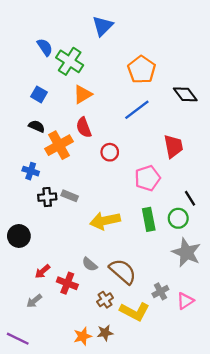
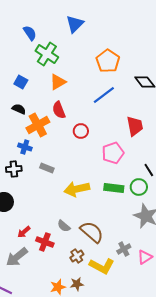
blue semicircle: (45, 47) -> (30, 33), moved
blue cross: (31, 171) -> (25, 147), moved
black cross: (47, 197) -> (14, 169), moved
green rectangle: (149, 219) -> (114, 188), turned -72
gray arrow: (34, 301) -> (17, 257), size x1.6

